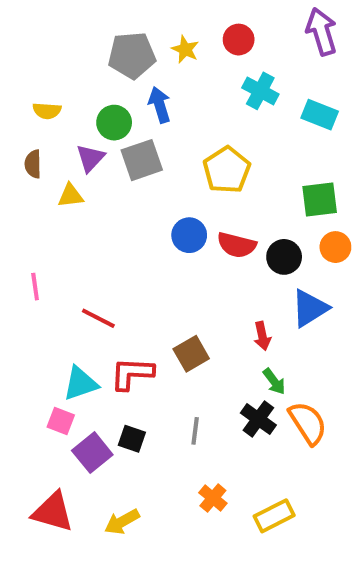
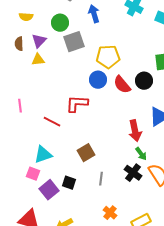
blue arrow: (160, 105) -> (94, 14), moved
purple triangle: (90, 158) -> (39, 41), moved
yellow pentagon: (227, 170) -> (108, 57), moved, turned 30
red semicircle: (237, 245) -> (122, 85), turned 36
black circle: (284, 257) -> (144, 81), moved
red arrow: (262, 336) -> (135, 131), size x1.5
brown square: (191, 354) -> (86, 153), moved
red L-shape: (132, 374) -> (77, 104), moved

